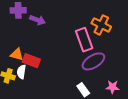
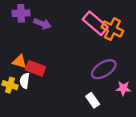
pink rectangle: (84, 40) -> (95, 23), moved, turned -30
pink star: (112, 87) -> (123, 88), moved

